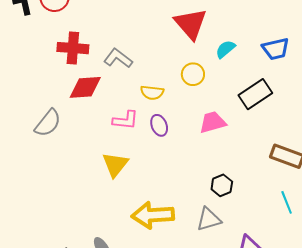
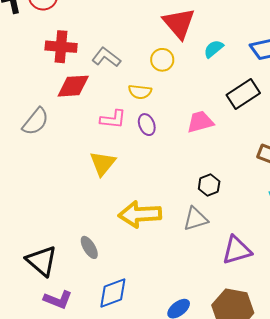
yellow circle: (193, 74) -> (162, 60), moved

